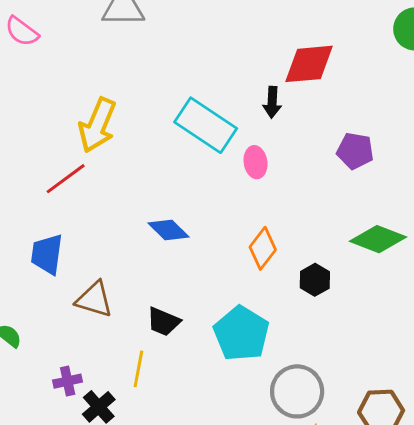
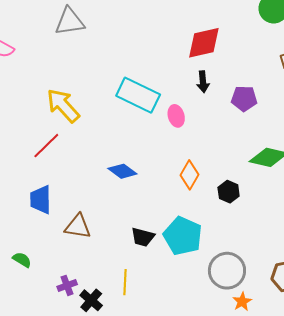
black arrow: (272, 102) -> (203, 82), moved
yellow arrow: (97, 125) -> (63, 106), turned 123
black trapezoid: (163, 322) -> (143, 237), moved
yellow line: (138, 369) -> (125, 282), moved

